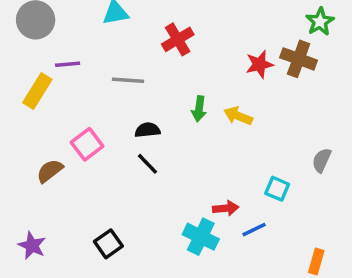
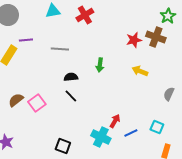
red cross: (178, 39) -> (85, 15), moved
yellow arrow: (238, 116) -> (140, 71), moved
pink square: (87, 144) -> (37, 103), moved
cyan square: (277, 189) -> (157, 127), moved
red arrow: (226, 208) -> (115, 121), turned -56
black square: (108, 244) -> (63, 146), moved, turned -35

